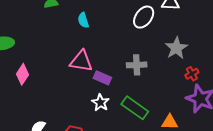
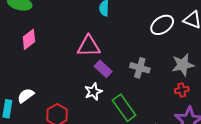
pink triangle: (81, 61) -> (89, 46), turned -30
red cross: (192, 74) -> (182, 90), moved

